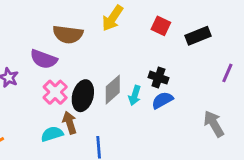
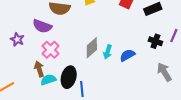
black cross: (158, 78) -> (155, 41), moved
black ellipse: (83, 96) -> (69, 77), moved
brown arrow: (70, 123) -> (39, 69), moved

